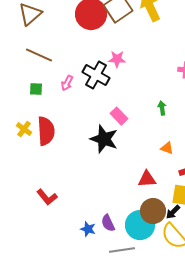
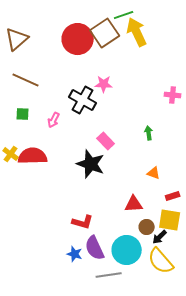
pink arrow: (67, 83) -> (54, 120), moved
red semicircle: (46, 131) -> (33, 156), turned -88
red L-shape: (47, 197) -> (83, 222), moved, turned -35
brown circle: (153, 211) -> (147, 227), moved, size x0.6
purple semicircle: (108, 223) -> (95, 248), size x1.4

